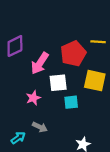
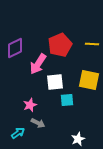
red pentagon: (73, 54) -> (60, 45), moved
pink star: (33, 98) -> (30, 105), moved

